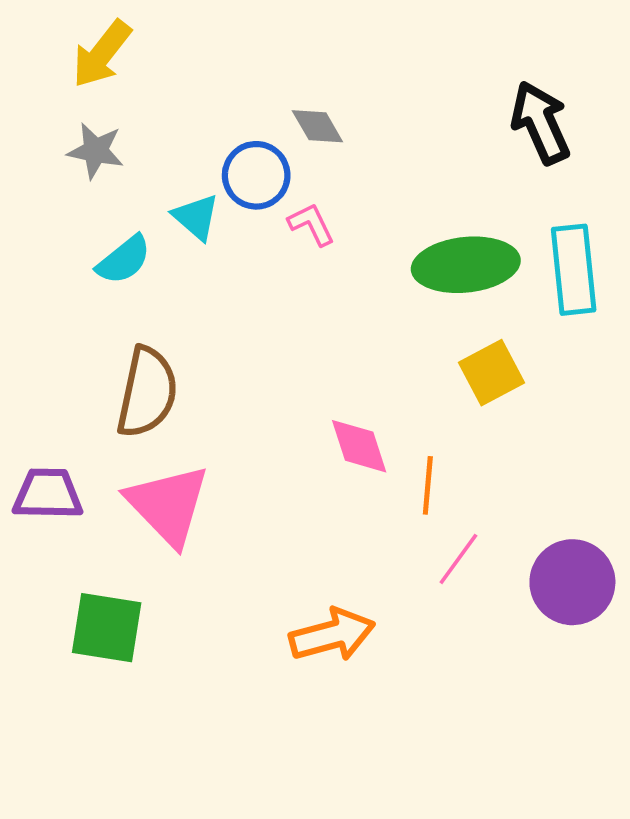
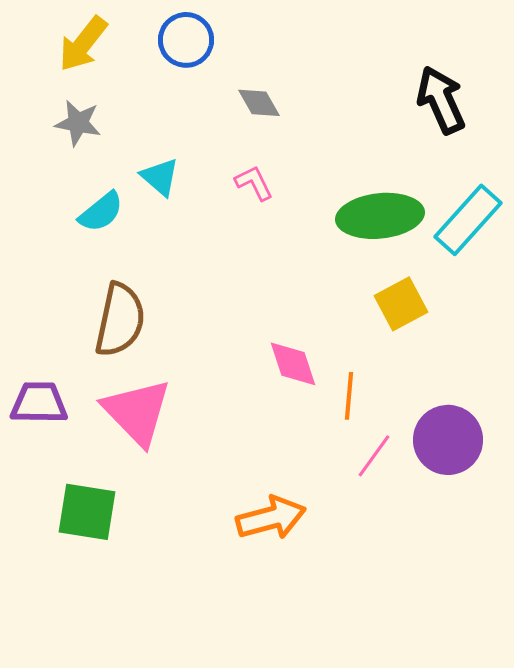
blue circle: (256, 175) -> (186, 40), moved
cyan rectangle: (574, 270) -> (468, 220), turned 48
purple circle: (572, 582) -> (448, 440), moved

